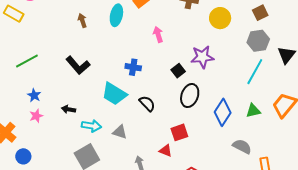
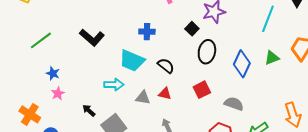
black arrow: (68, 109) -> (89, 110), moved, turned 40
cyan arrow: (91, 126) -> (114, 85), moved
gray semicircle: (242, 147) -> (234, 104), moved
red triangle: (166, 151) -> (165, 94), moved

